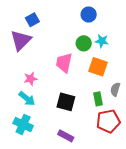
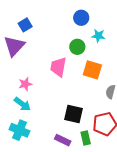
cyan star: (102, 41) -> (98, 36), moved
green rectangle: (98, 99) -> (86, 138), moved
black square: (66, 102) -> (74, 114), moved

